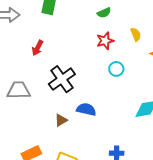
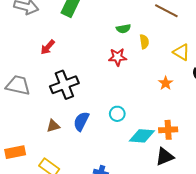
yellow semicircle: (136, 34) -> (144, 42), moved
cyan circle: (116, 69) -> (117, 114), moved
blue semicircle: (86, 109) -> (81, 121), turned -90

